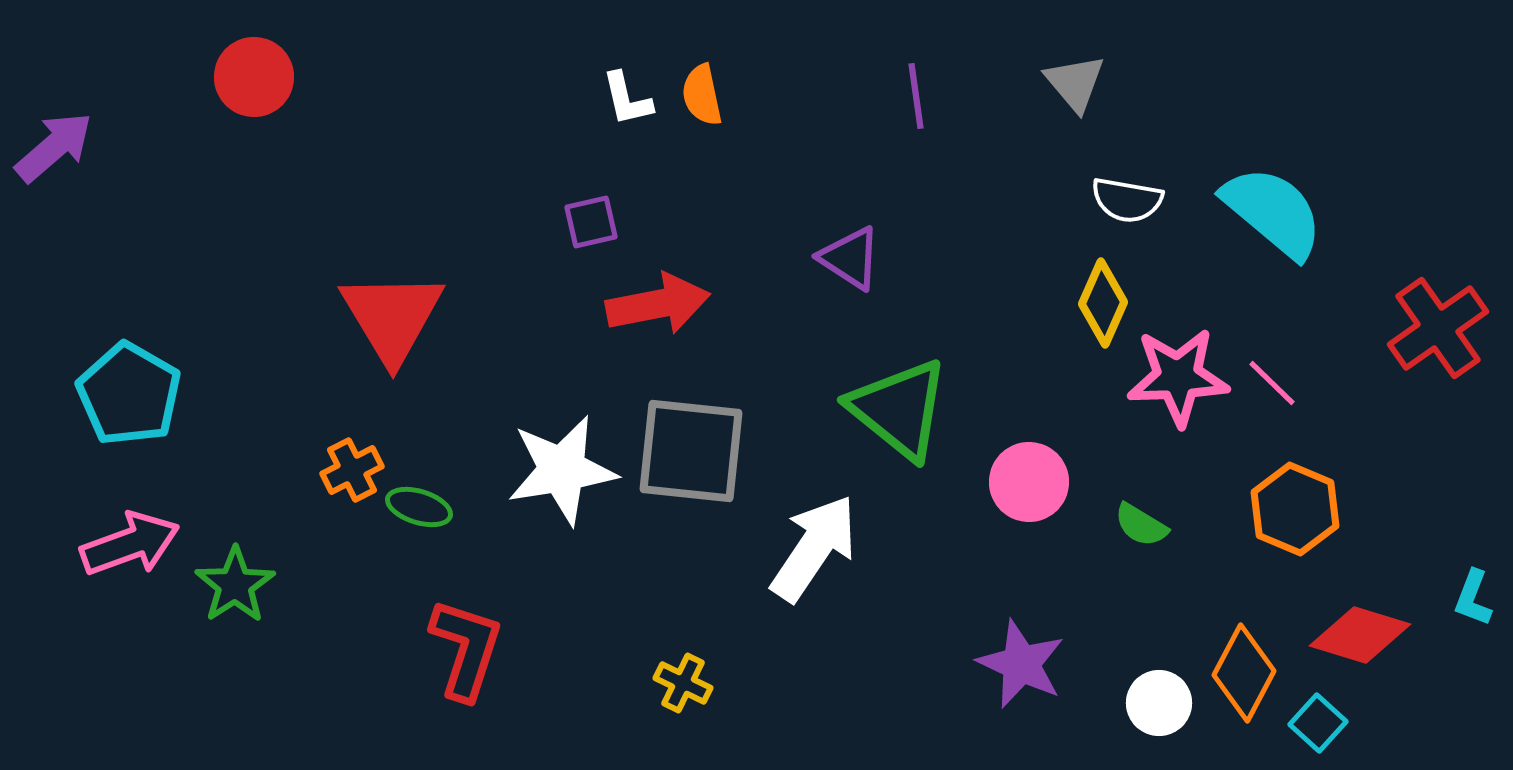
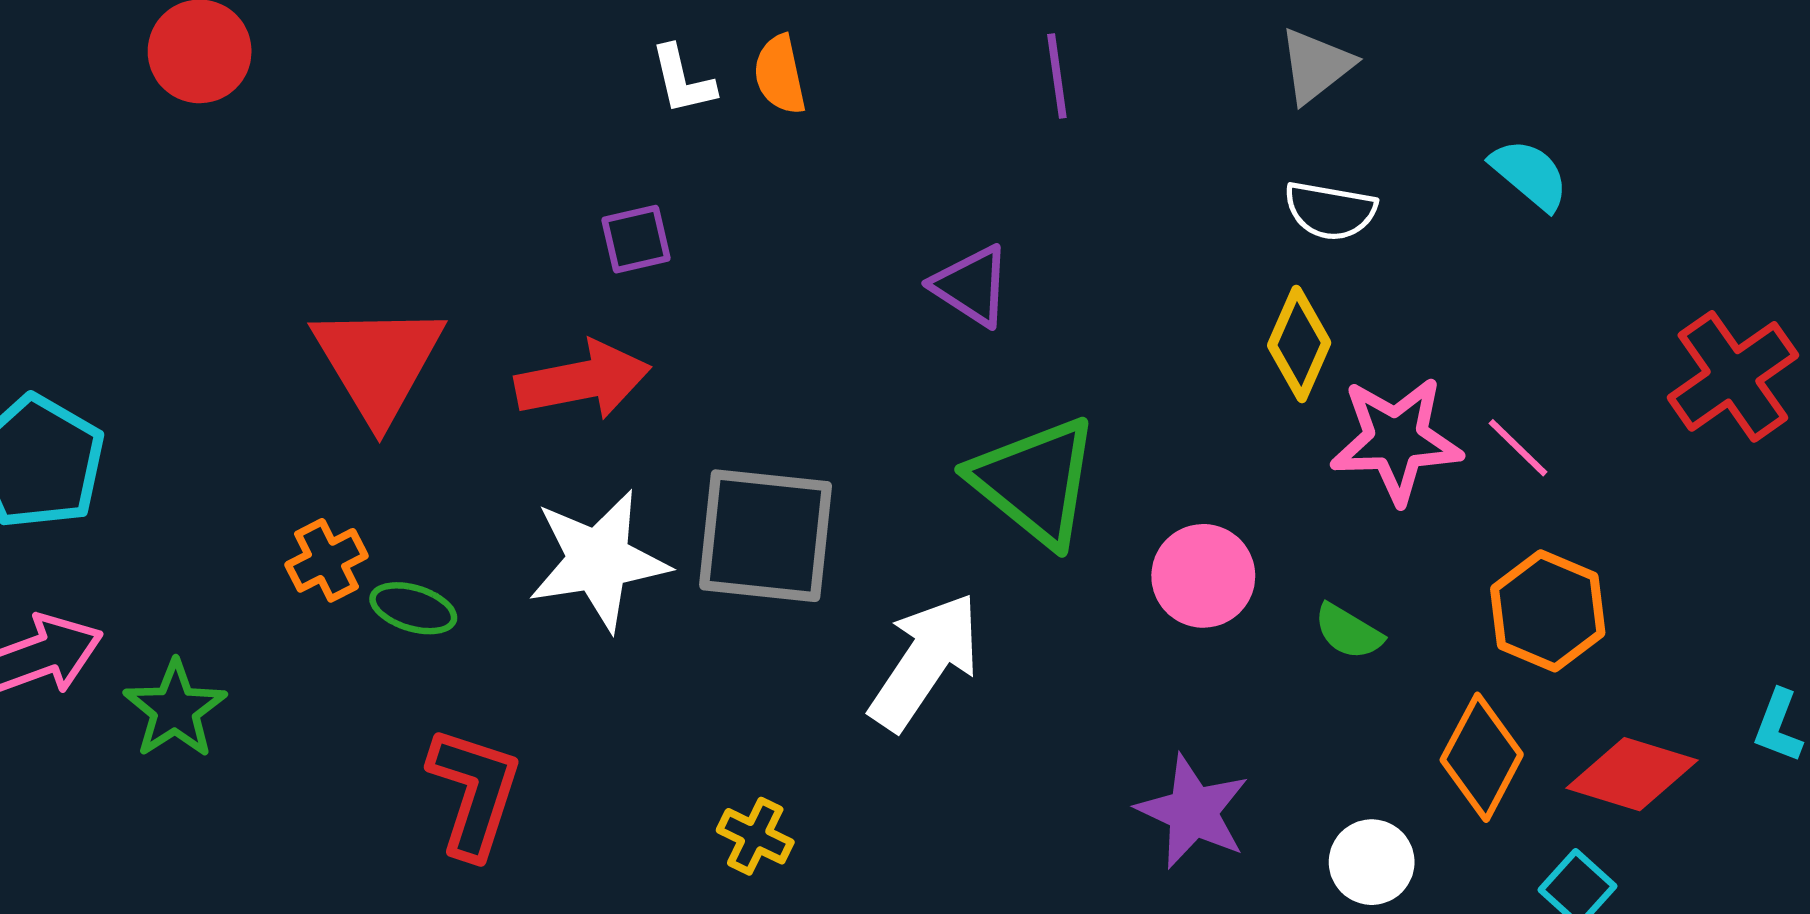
gray triangle: (1075, 83) -> (1316, 66), moved, turned 32
cyan semicircle: (1273, 212) -> (1530, 174), moved, size x0.6
red arrow: (658, 304) -> (583, 380), moved
orange diamond: (1244, 673) -> (1482, 757), moved

